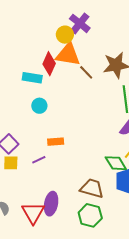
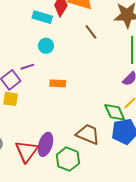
brown line: (86, 72) -> (91, 32), moved
purple line: (39, 160) -> (27, 67), moved
green hexagon: (90, 215) -> (68, 159), moved

